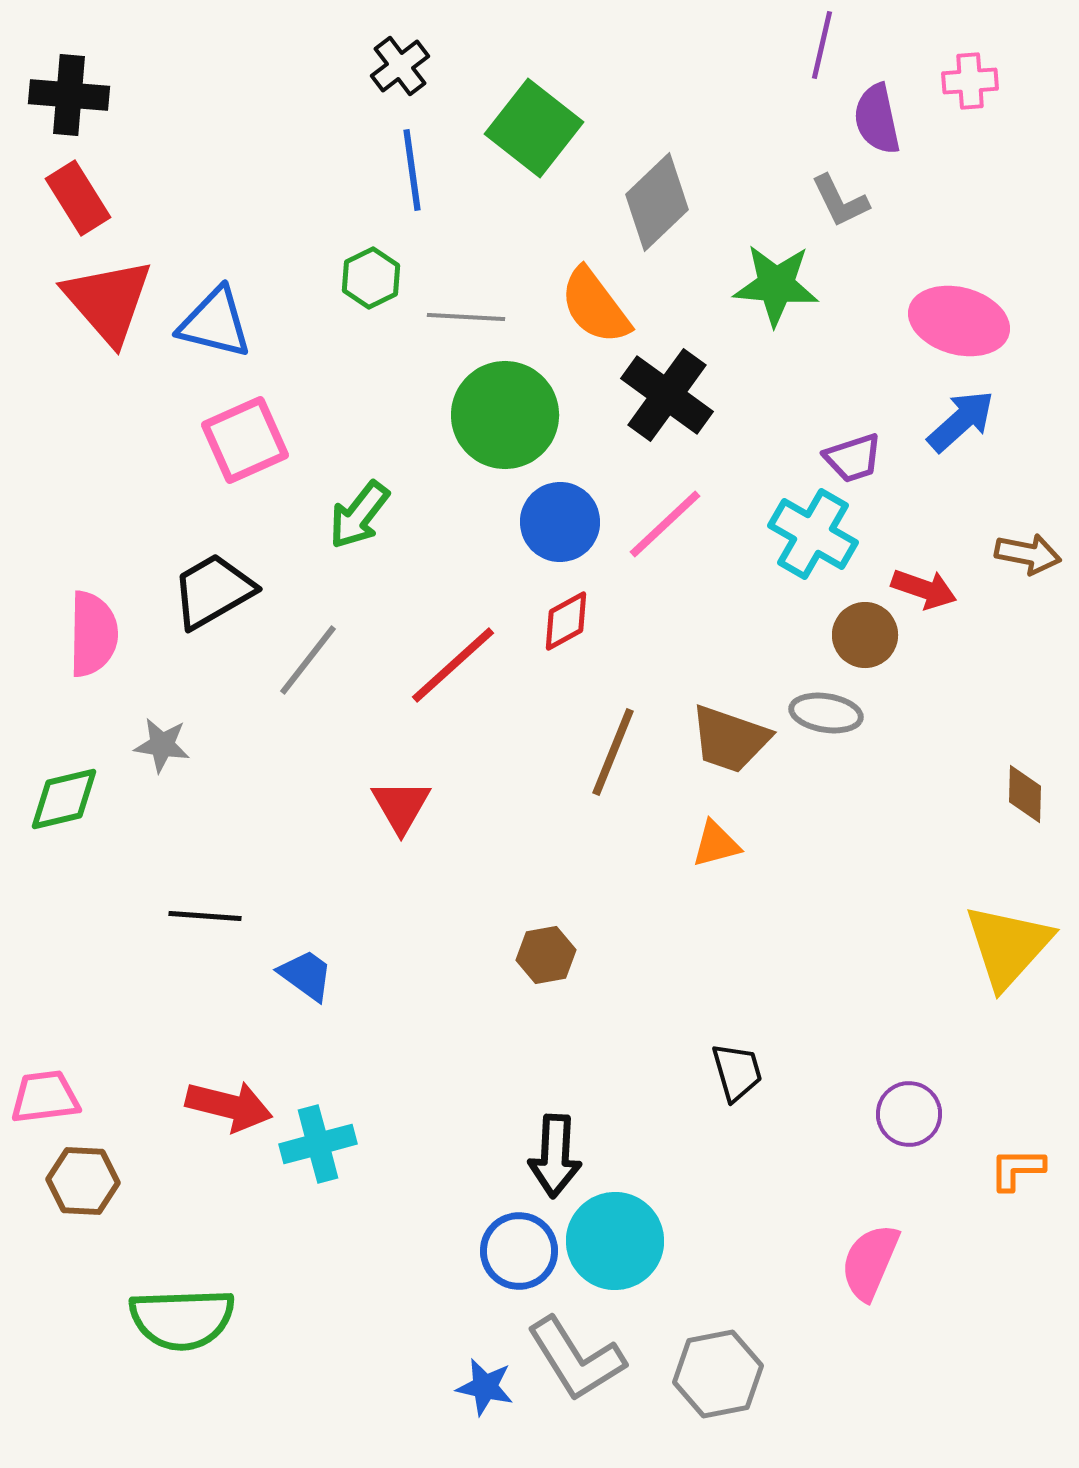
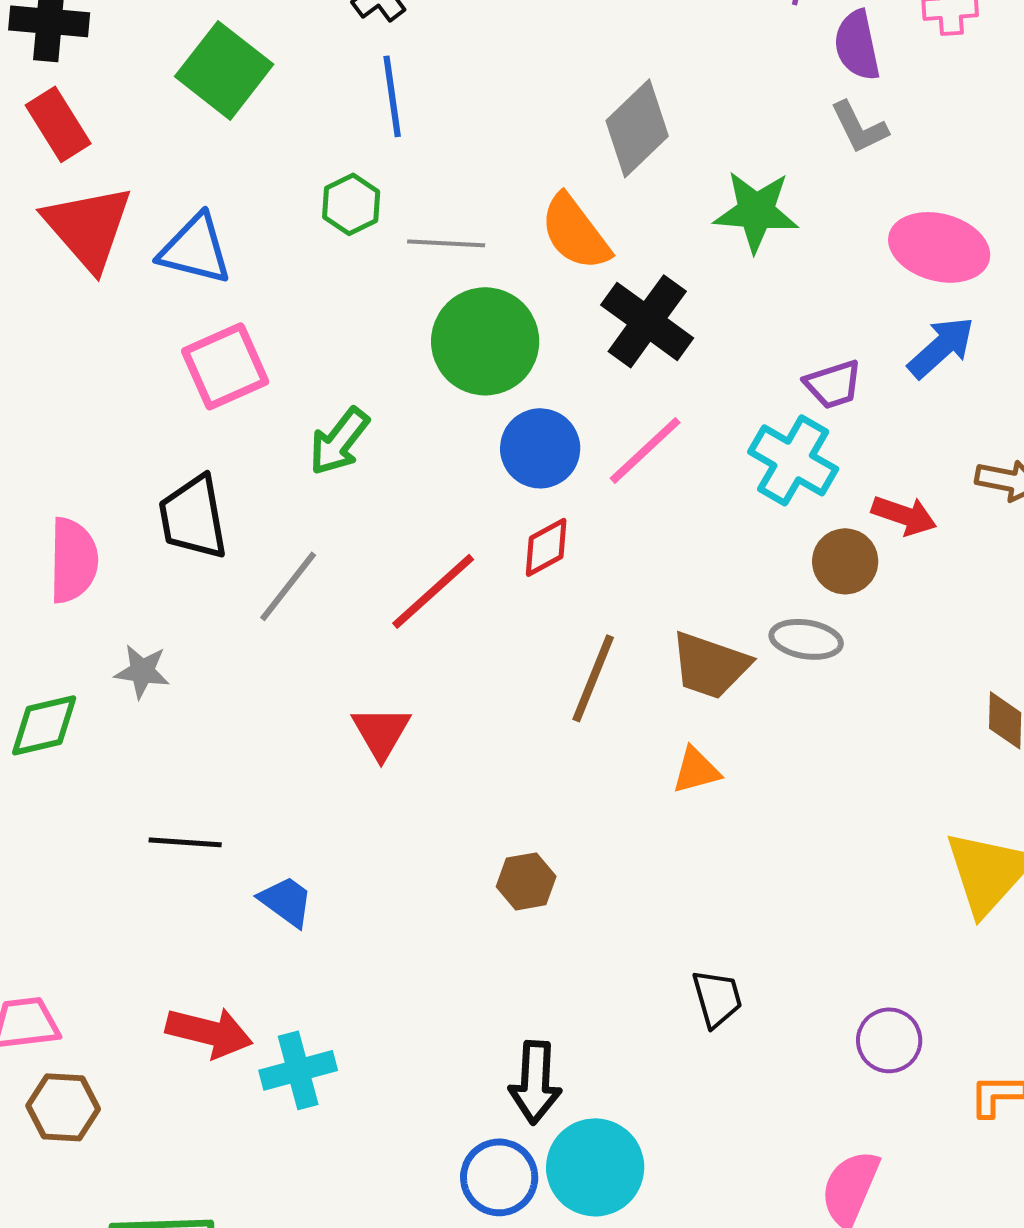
green square: (534, 128) -> (224, 70), moved
gray L-shape: (840, 201) -> (859, 127), moved
black trapezoid: (213, 591) -> (193, 517), turned -70

